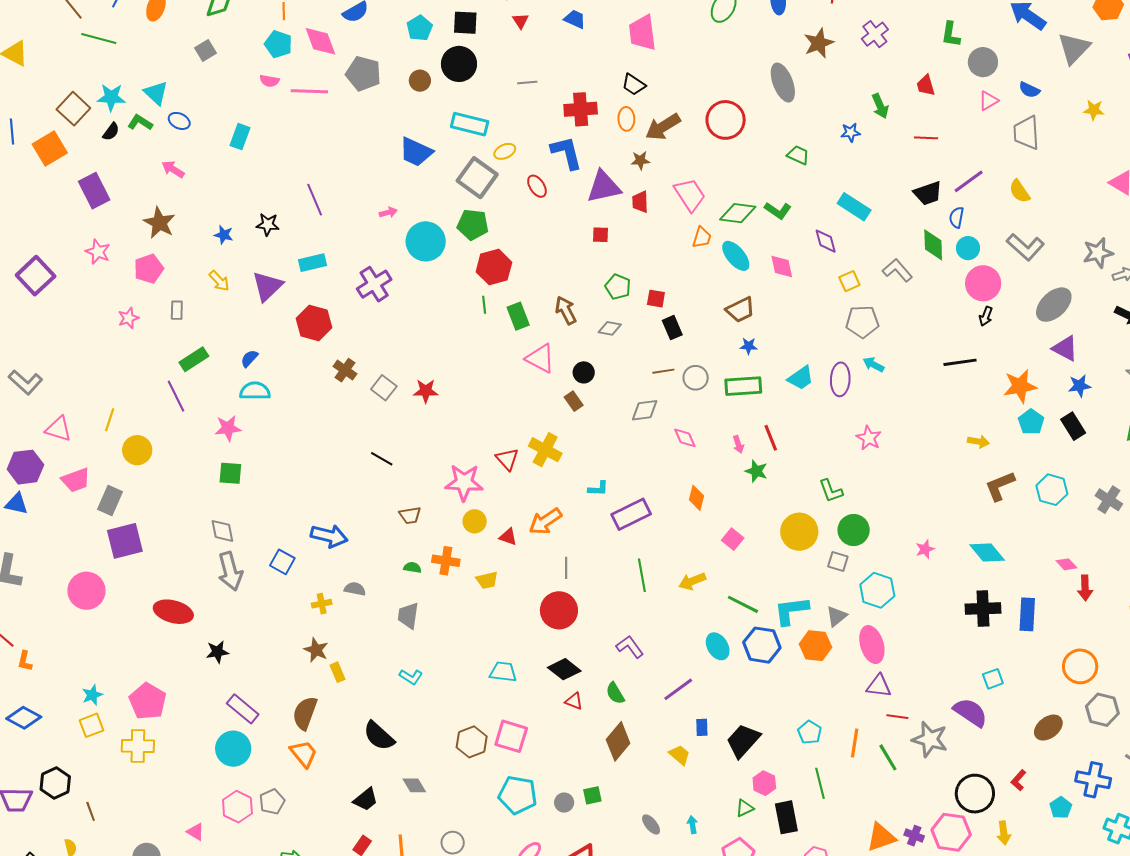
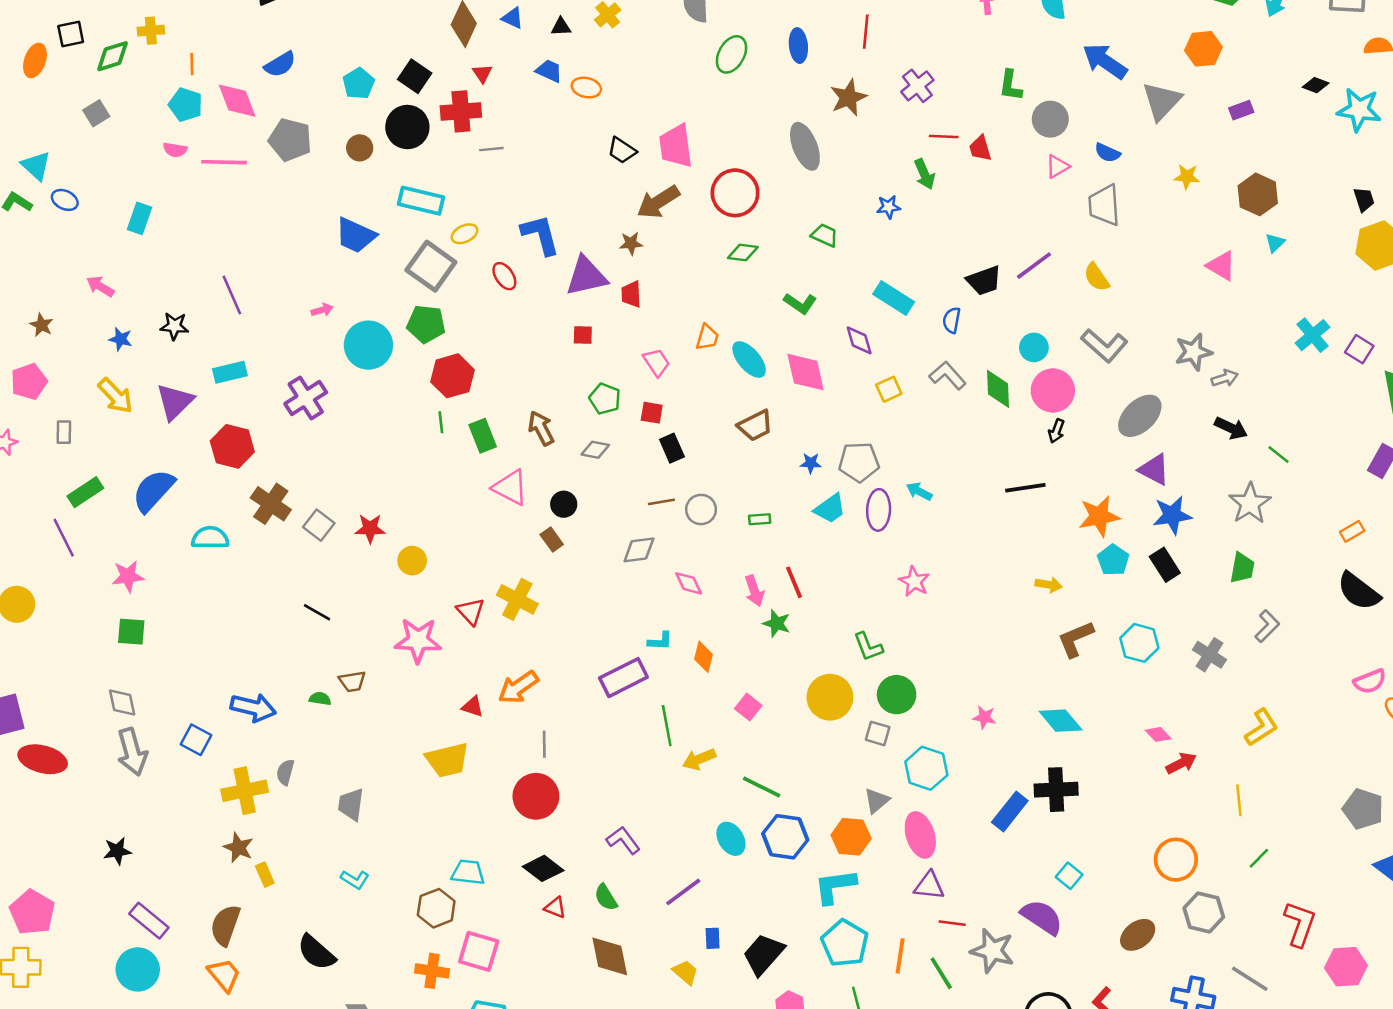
black square: (465, 23) -> (415, 76), turned 32
pink trapezoid: (642, 33) -> (676, 146), moved
red cross: (581, 109) -> (461, 111), moved
orange ellipse: (626, 119) -> (586, 88), moved, turned -75
red line: (926, 138) -> (944, 136), moved
pink arrow: (173, 169) -> (100, 286), moved
pink trapezoid: (690, 195) -> (656, 362), moved, size x0.7
green diamond: (738, 213) -> (743, 252), moved, size x0.7
blue semicircle: (957, 217) -> (952, 320), moved
brown star: (159, 223) -> (41, 325), size x0.6
green diamond: (933, 245) -> (998, 389), moved
pink diamond: (782, 267) -> (806, 372), size x1.4
yellow arrow: (219, 281) -> (115, 396), size x1.4
gray pentagon: (862, 322) -> (859, 462), moved
blue star: (749, 346) -> (811, 463), moved
blue semicircle: (249, 358) -> (153, 491), size x2.0
brown cross: (345, 370) -> (271, 504), size x1.4
green rectangle: (743, 386) -> (760, 519), size x0.5
blue star: (1080, 386) -> (1172, 515), size x1.4
cyan semicircle: (255, 391) -> (210, 538), moved
pink arrow: (738, 444) -> (754, 591), size x1.4
cyan L-shape: (598, 489) -> (660, 641), moved
yellow circle: (475, 521) -> (412, 561), moved
pink star: (925, 549) -> (984, 717), turned 30
orange cross: (446, 561) -> (432, 971), moved
green semicircle: (412, 568) -> (320, 699), moved
green line: (642, 575) -> (667, 726), moved
yellow trapezoid: (487, 580) -> (447, 760), size x1.6
red arrow: (1085, 588) -> (1181, 763), turned -115
gray semicircle: (355, 589) -> (285, 772), turned -85
yellow cross: (322, 604) -> (245, 791), size x1.8
cyan L-shape: (791, 611) -> (835, 886), moved
red ellipse: (173, 612) -> (43, 759), moved
blue rectangle: (1027, 614) -> (1010, 811), moved, turned 36
cyan square: (993, 679) -> (1069, 876), turned -30
cyan pentagon: (810, 732) -> (845, 943), size x1.6
brown diamond: (618, 741) -> (610, 956), turned -51
brown hexagon: (472, 742) -> (436, 908), moved

